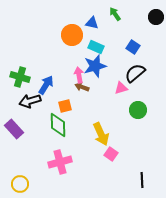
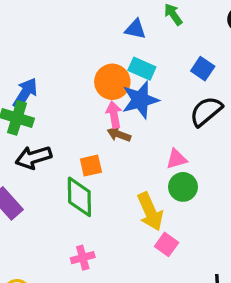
orange circle: (72, 35) -> (112, 82), moved
blue arrow: (46, 85) -> (25, 93), moved
pink triangle: (121, 88) -> (176, 159), moved
green circle: (138, 110) -> (183, 187), moved
pink cross: (60, 162) -> (83, 258), size x0.6

